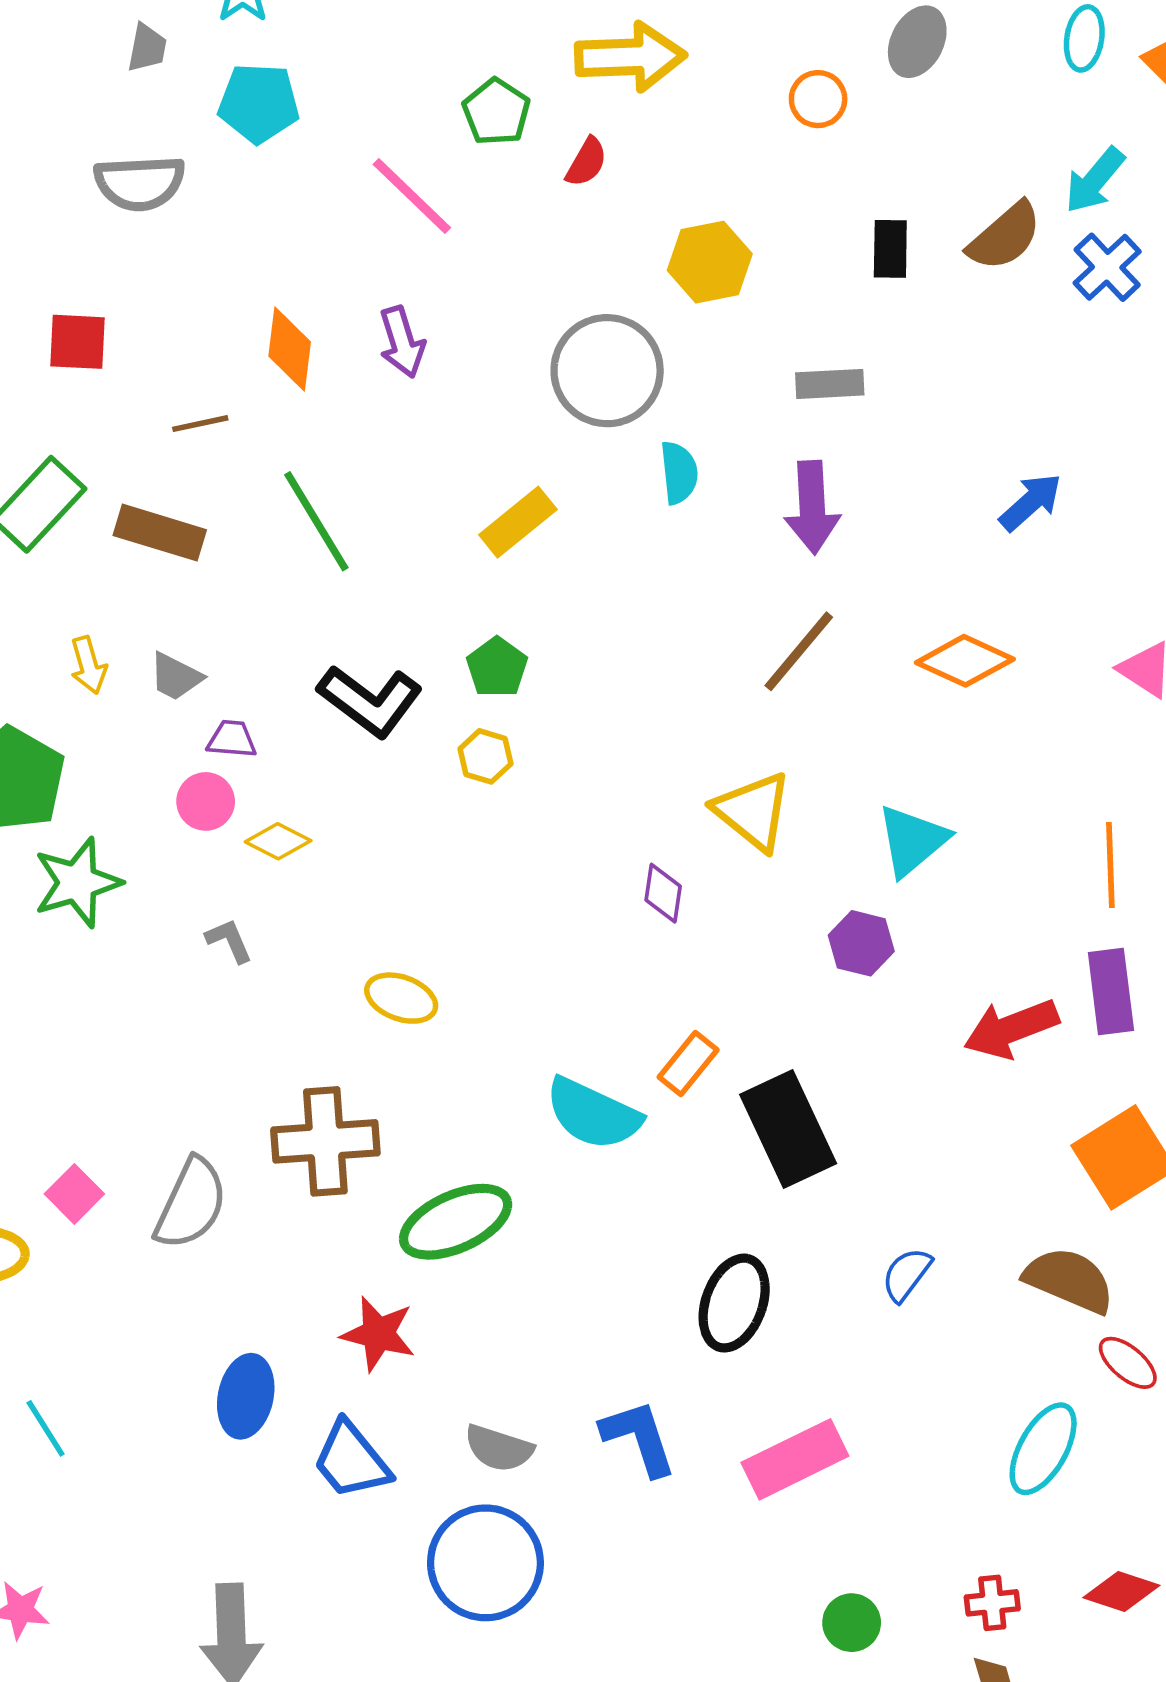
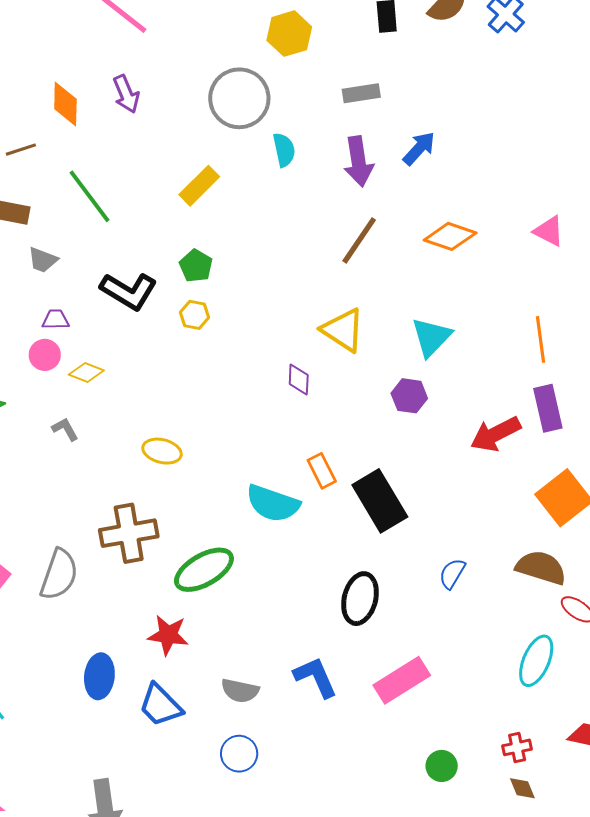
blue arrow: (1031, 502) -> (419, 148), moved
gray trapezoid: (176, 677) -> (43, 260), moved
orange rectangle: (688, 1063) -> (322, 471), turned -60
blue circle: (485, 1563) -> (239, 754), size x0.6

